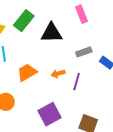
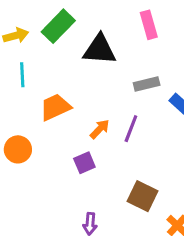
orange arrow: (58, 74) -> (100, 129), moved, turned 144
purple square: (50, 114) -> (84, 163), moved, size x0.6

